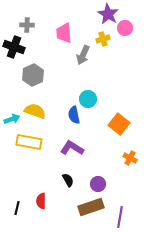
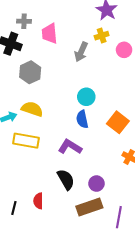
pink circle: (125, 28) -> (124, 50), moved
pink trapezoid: (64, 33) -> (50, 34), moved
blue semicircle: (74, 115) -> (82, 119), moved
black semicircle: (68, 180) -> (66, 179), size x1.5

